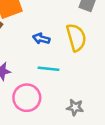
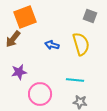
cyan line: (48, 69) -> (75, 80), moved

